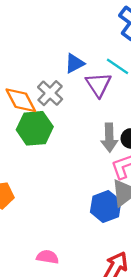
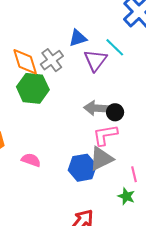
gray arrow: (109, 138) -> (96, 108), turned 85
pink semicircle: (48, 257) -> (31, 160), moved

